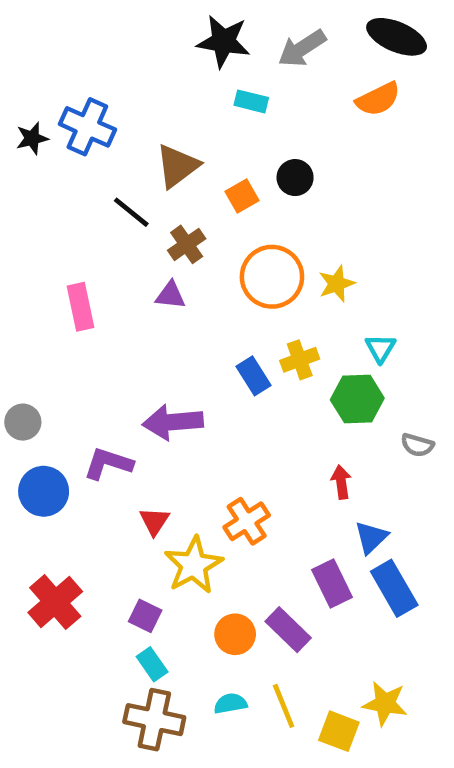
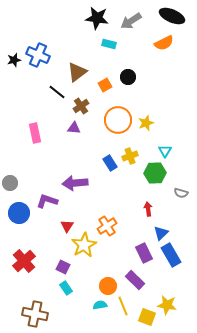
purple rectangle: (288, 630) -> (135, 280), moved
orange circle: (235, 634) -> (108, 286), moved
brown cross: (154, 720) -> (35, 314), moved

